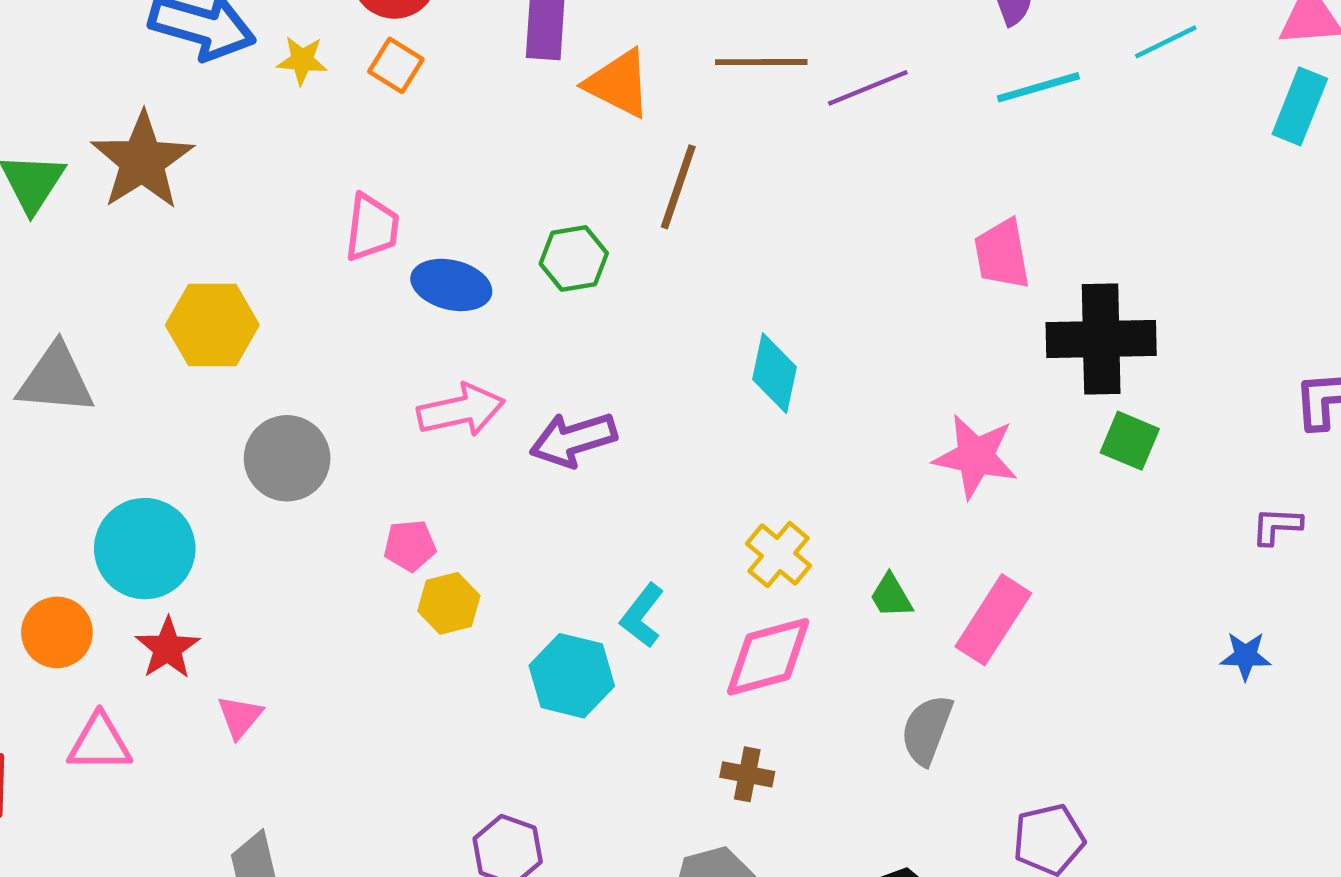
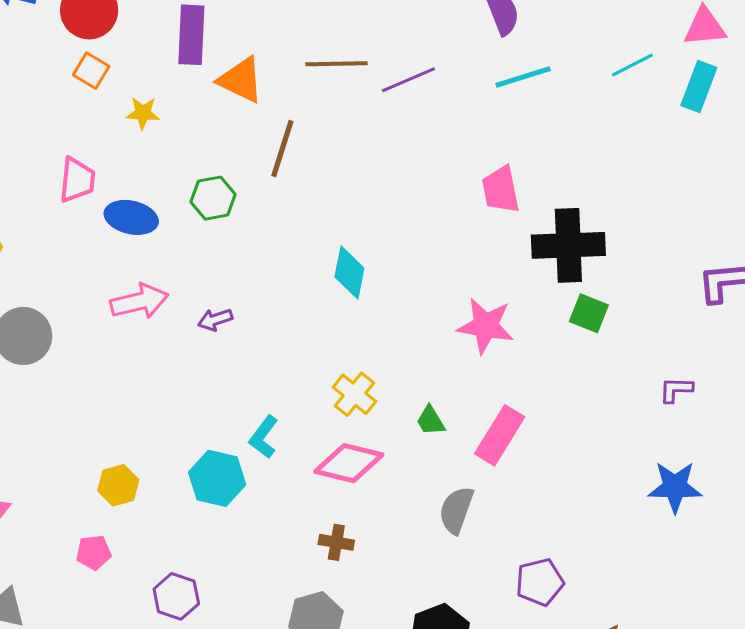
cyan line: (1166, 42) -> (632, 65), moved
yellow star: (302, 60) -> (143, 113), moved
purple arrow: (573, 439) -> (215, 320), size x0.6
purple L-shape: (1277, 526) -> (676, 390), moved
pink pentagon: (410, 546) -> (94, 552), moved
yellow hexagon: (449, 603) -> (118, 485), moved
blue star: (1246, 656) -> (675, 487), moved, size x1.6
pink diamond: (768, 657) -> (349, 463), turned 30

